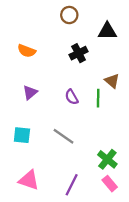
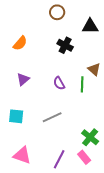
orange semicircle: (27, 51) -> (20, 43), turned -70
black cross: (79, 53) -> (65, 45), turned -35
gray line: (64, 136) -> (52, 117), turned -60
pink rectangle: (110, 184) -> (84, 157), moved

